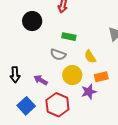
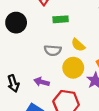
green rectangle: (69, 37) -> (61, 19), moved
yellow semicircle: (90, 57) -> (78, 45), moved

